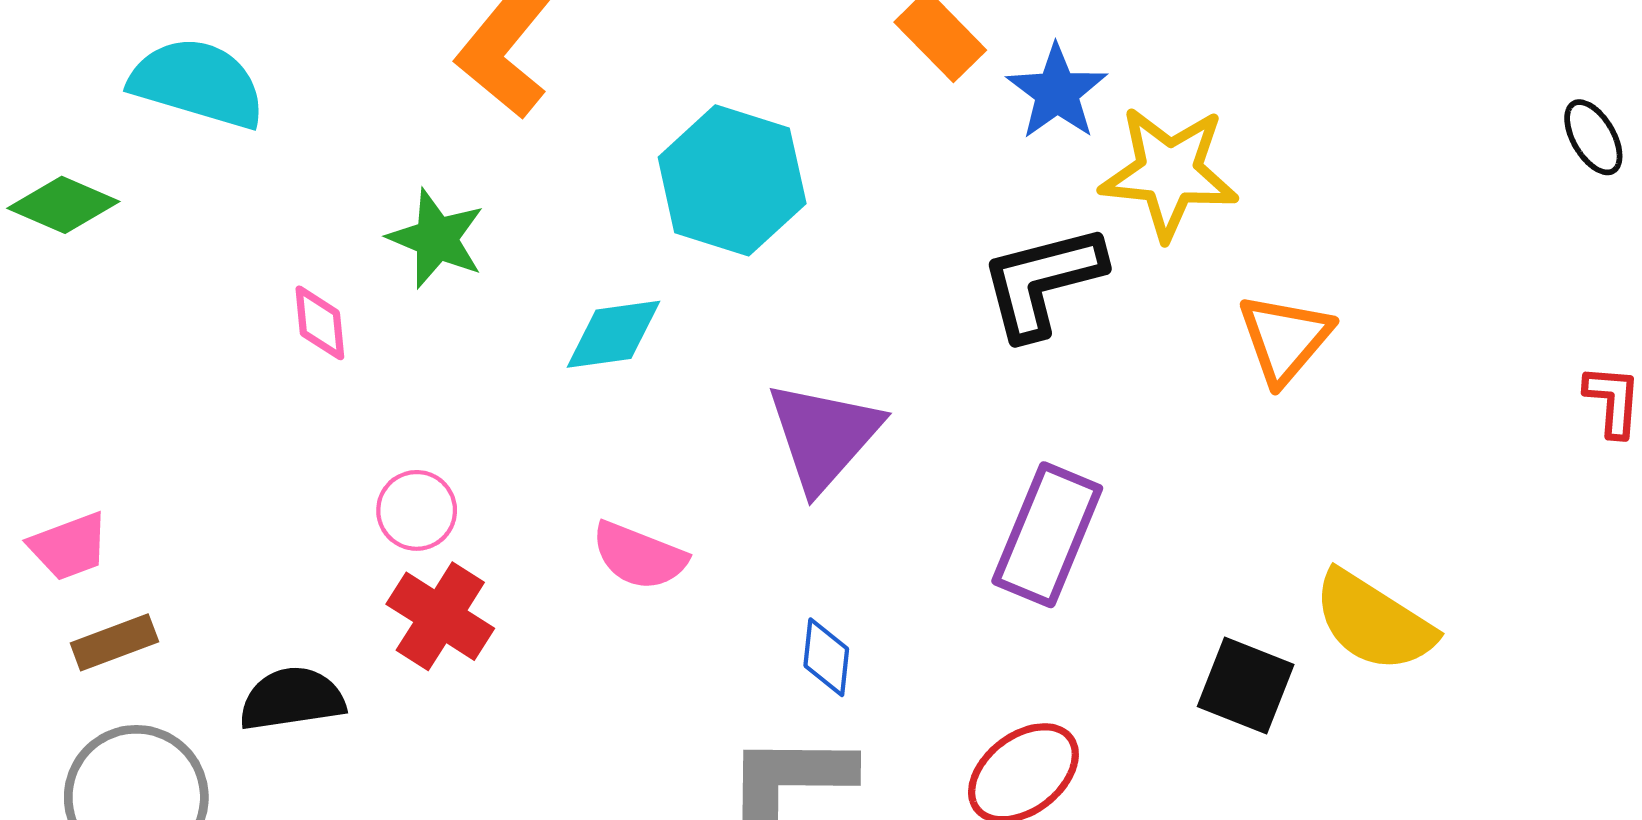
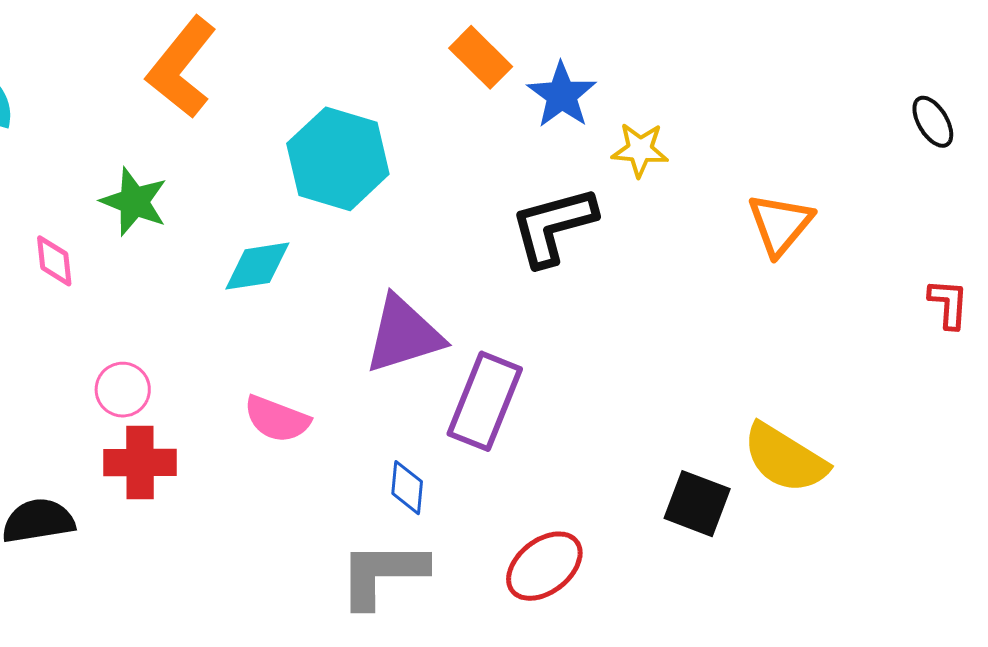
yellow star: (1169, 173) -> (640, 150), size x0.6
orange triangle: (1285, 339) -> (780, 224), moved
purple triangle: (824, 436) -> (404, 335), turned 32
purple rectangle: (1047, 535) -> (485, 401), moved
red cross: (440, 616) -> (140, 463), turned -32

